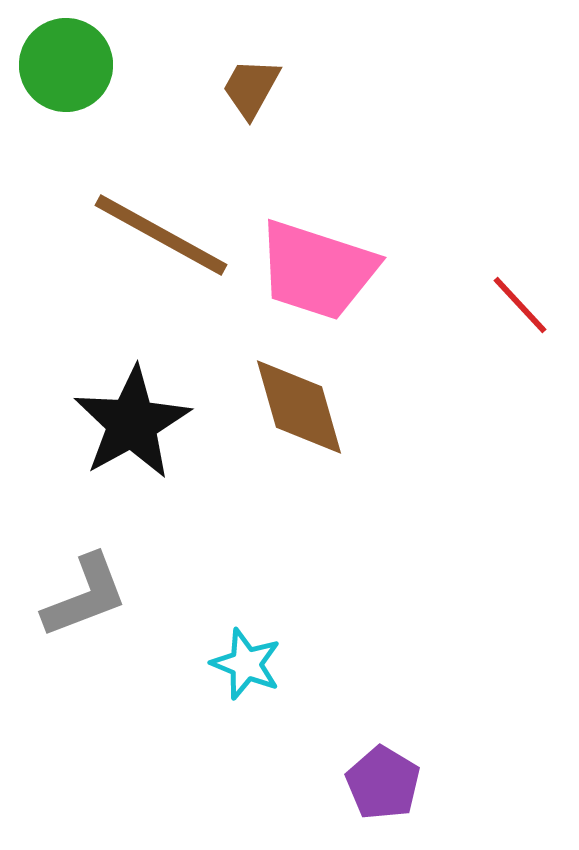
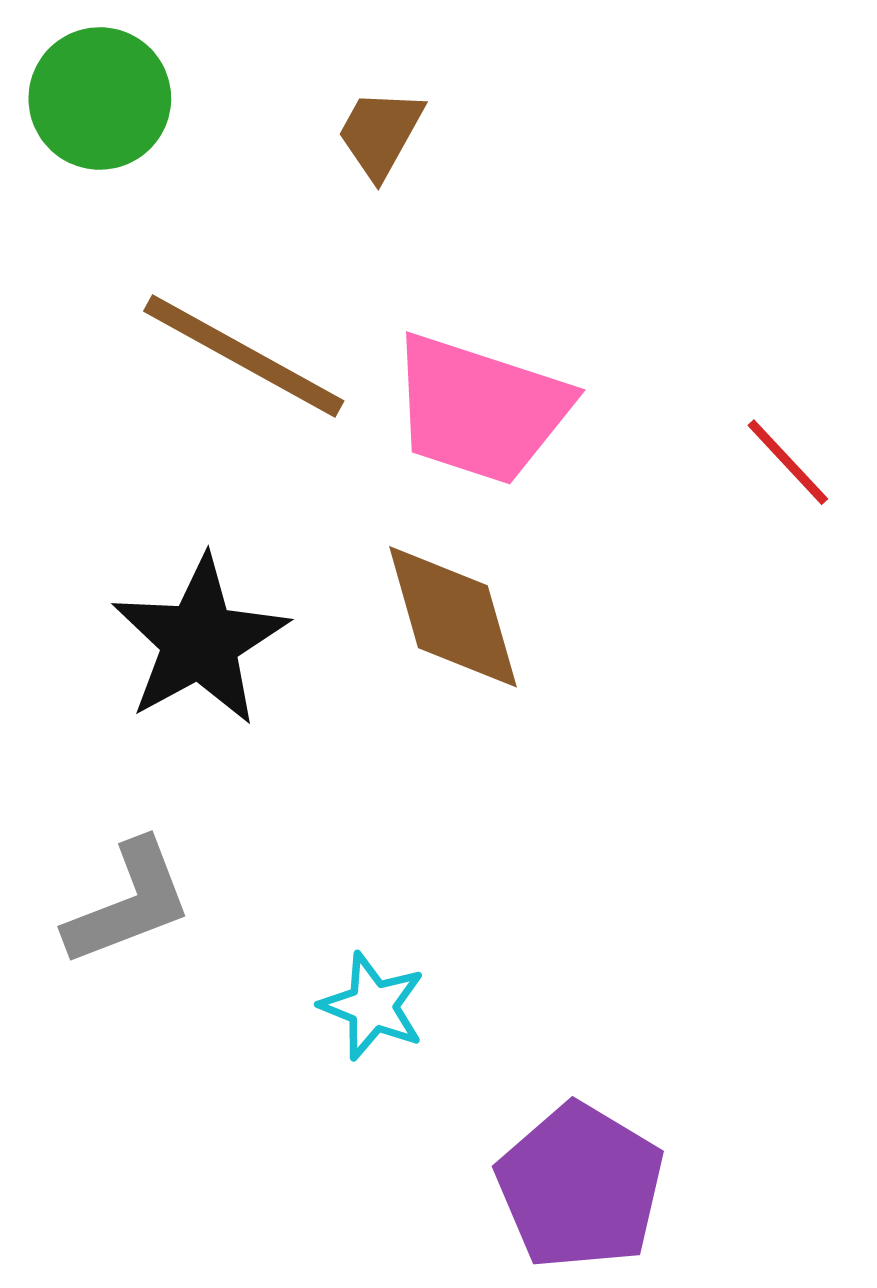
purple pentagon: (383, 783) -> (580, 1187), size x1.5

